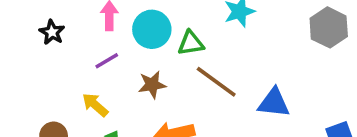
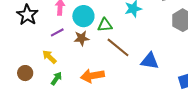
black star: (52, 32) -> (27, 15), size x1.5
brown star: (152, 85) -> (82, 38), moved

